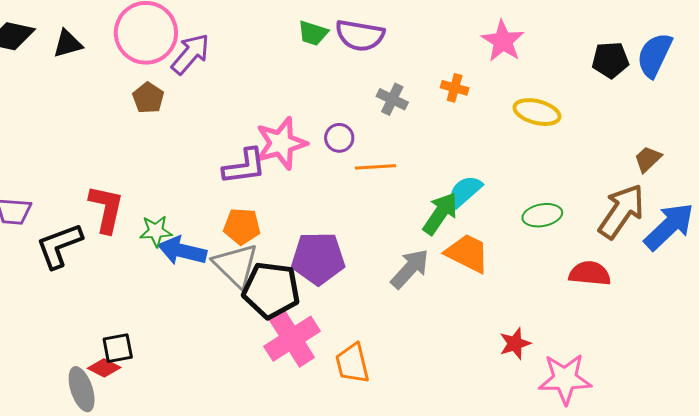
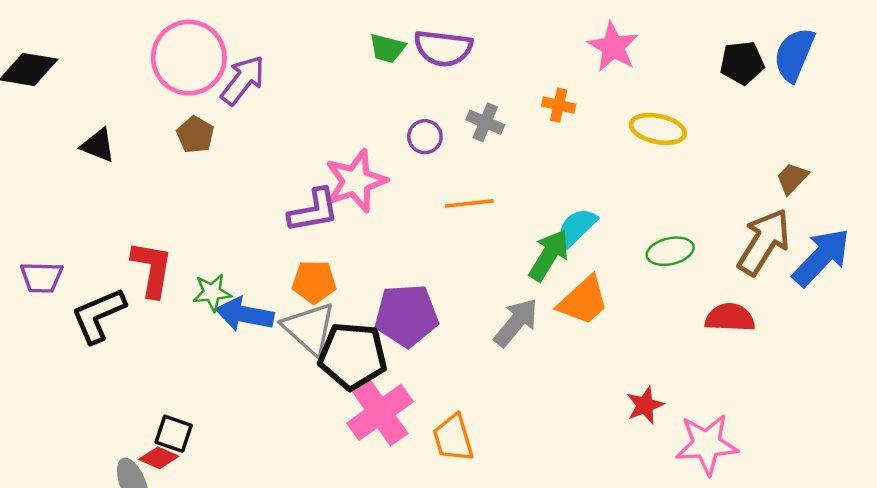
black triangle: (68, 44) -> (98, 145), moved, turned 40
purple circle: (339, 138) -> (425, 137), moved
orange trapezoid: (467, 253) -> (583, 301), turned 114
black square: (118, 348) -> (174, 434), turned 32

